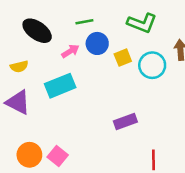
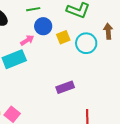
pink arrow: (70, 51) -> (27, 40), moved

